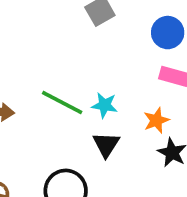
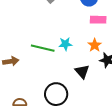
black triangle: (106, 145) -> (82, 71), moved

